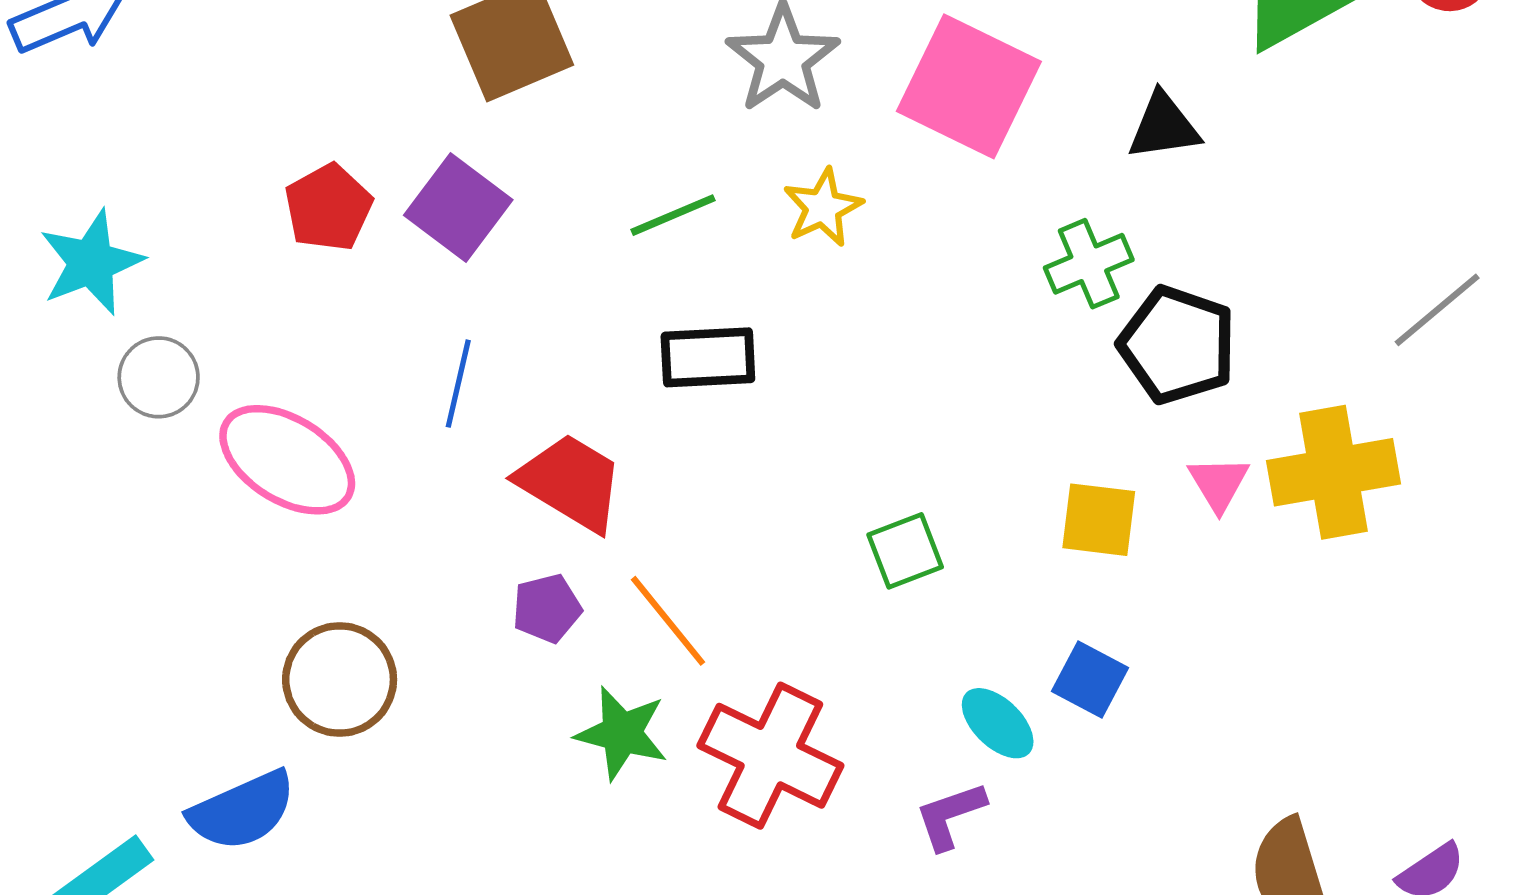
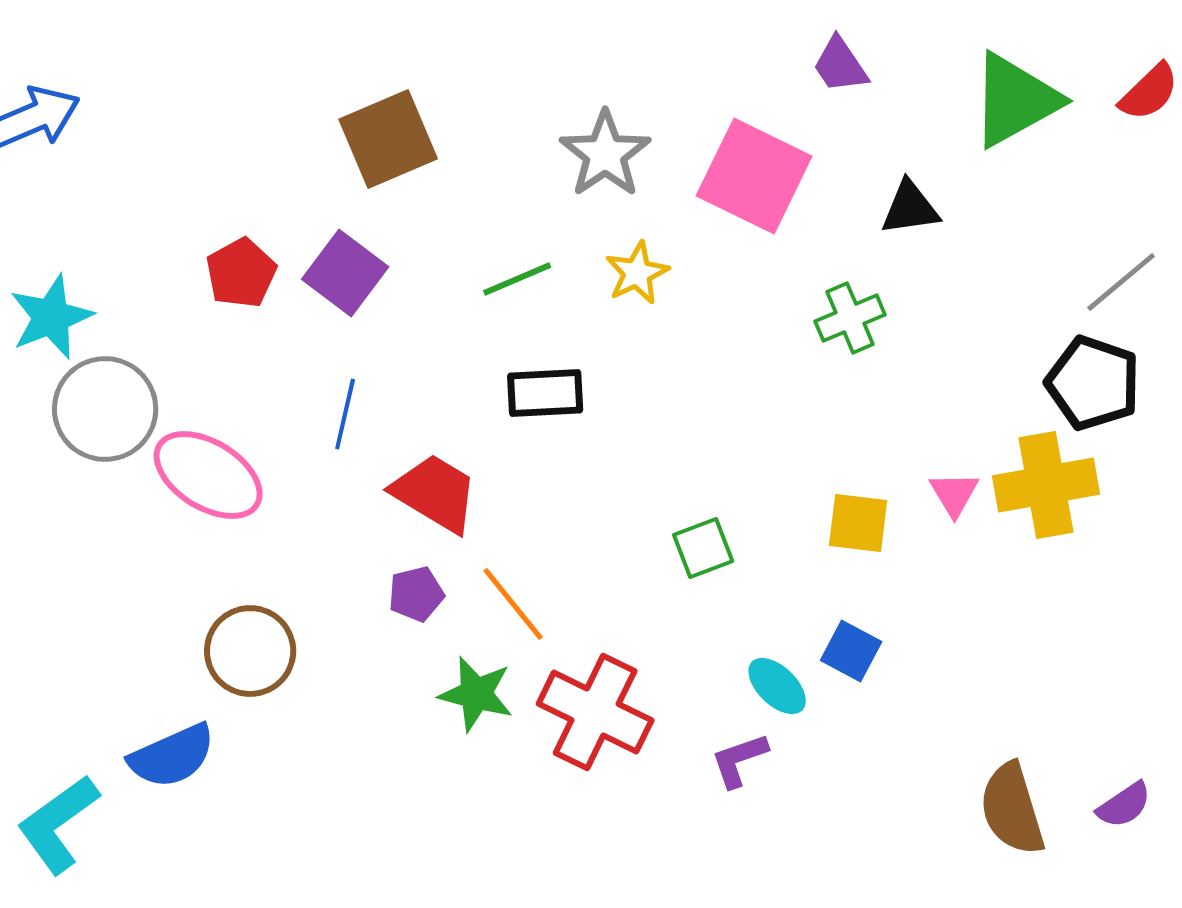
gray line: (1437, 310) -> (1121, 282), moved
black pentagon: (1177, 345) -> (1093, 383), moved
gray circle: (159, 377) -> (105, 409), size x1.6

